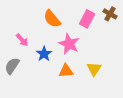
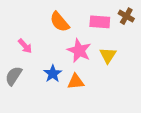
pink rectangle: (87, 19) -> (100, 22), turned 66
blue star: (44, 54) -> (53, 74), moved
yellow triangle: (94, 69) -> (108, 55), moved

